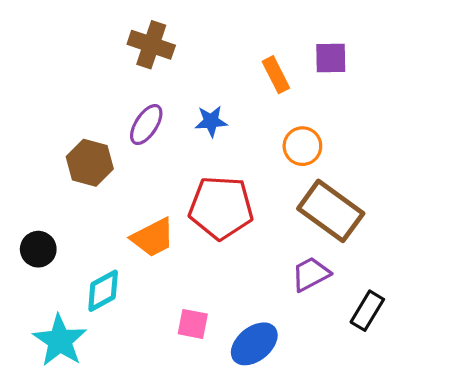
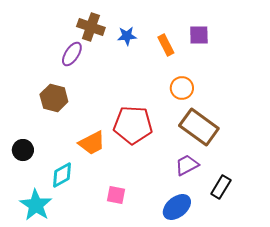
blue star: (211, 121) -> (127, 36), moved
purple ellipse: (146, 125) -> (72, 54), moved
blue ellipse: (254, 344) -> (177, 207), moved

